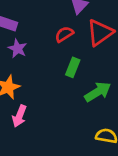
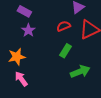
pink arrow: (19, 116) -> (21, 79), turned 112

